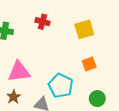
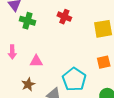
pink triangle: (19, 72) -> (36, 61), size x0.6

